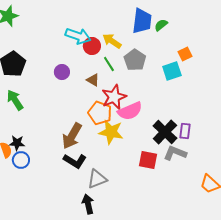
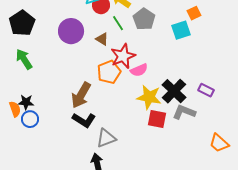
purple circle: (62, 72) -> (71, 31), size x1.6
pink semicircle: (130, 111) -> (139, 70), size x0.7
orange pentagon: (100, 113) -> (109, 72), turned 30
purple rectangle: (185, 131) -> (206, 90), moved, turned -70
yellow star: (111, 132) -> (149, 97), moved

